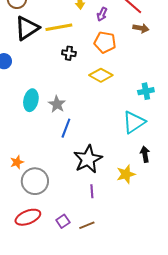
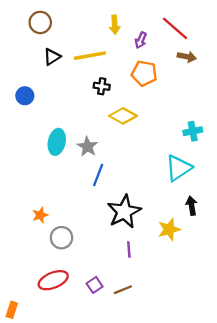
black triangle: (27, 28) -> (52, 57), size x0.6
yellow diamond: (101, 75) -> (123, 116), moved
gray circle: (35, 181) -> (61, 238), size x0.7

